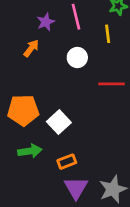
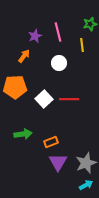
red line: (112, 84) -> (69, 99), moved
orange pentagon: (23, 110) -> (15, 87), moved
white square: (59, 122) -> (44, 99), moved

